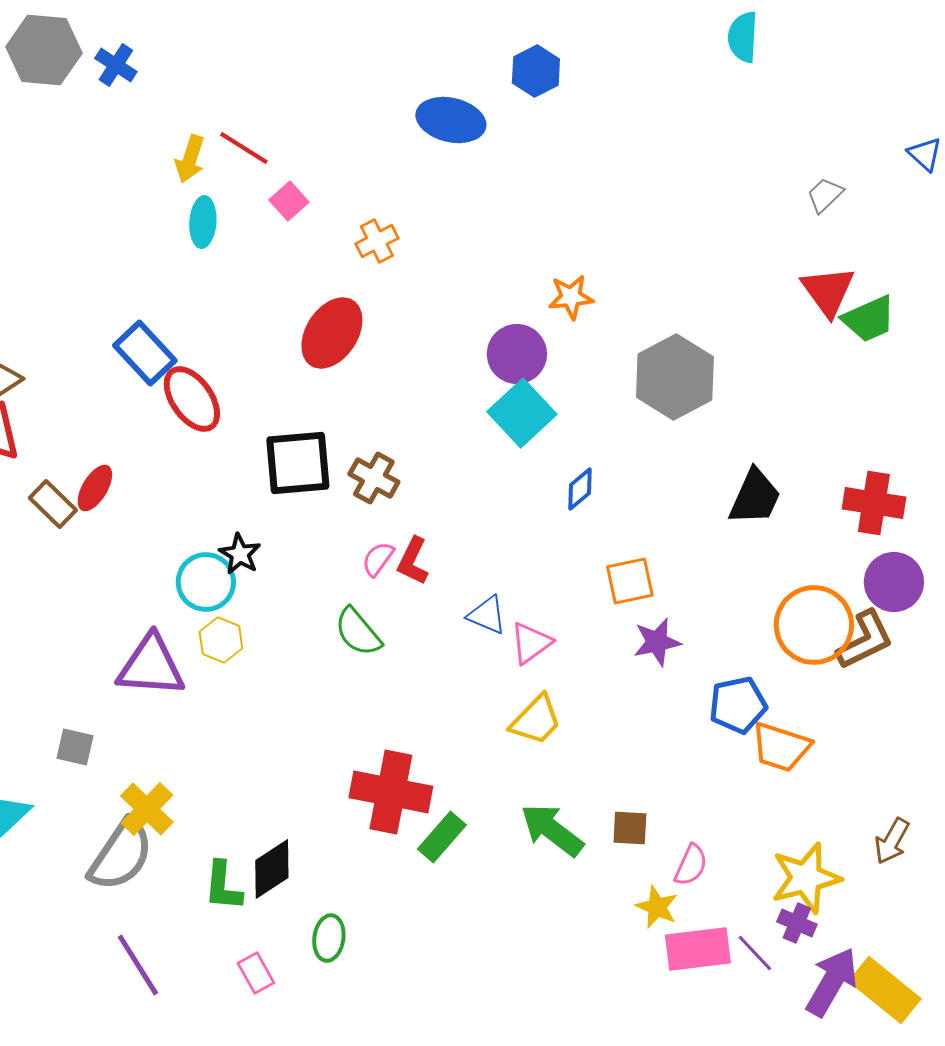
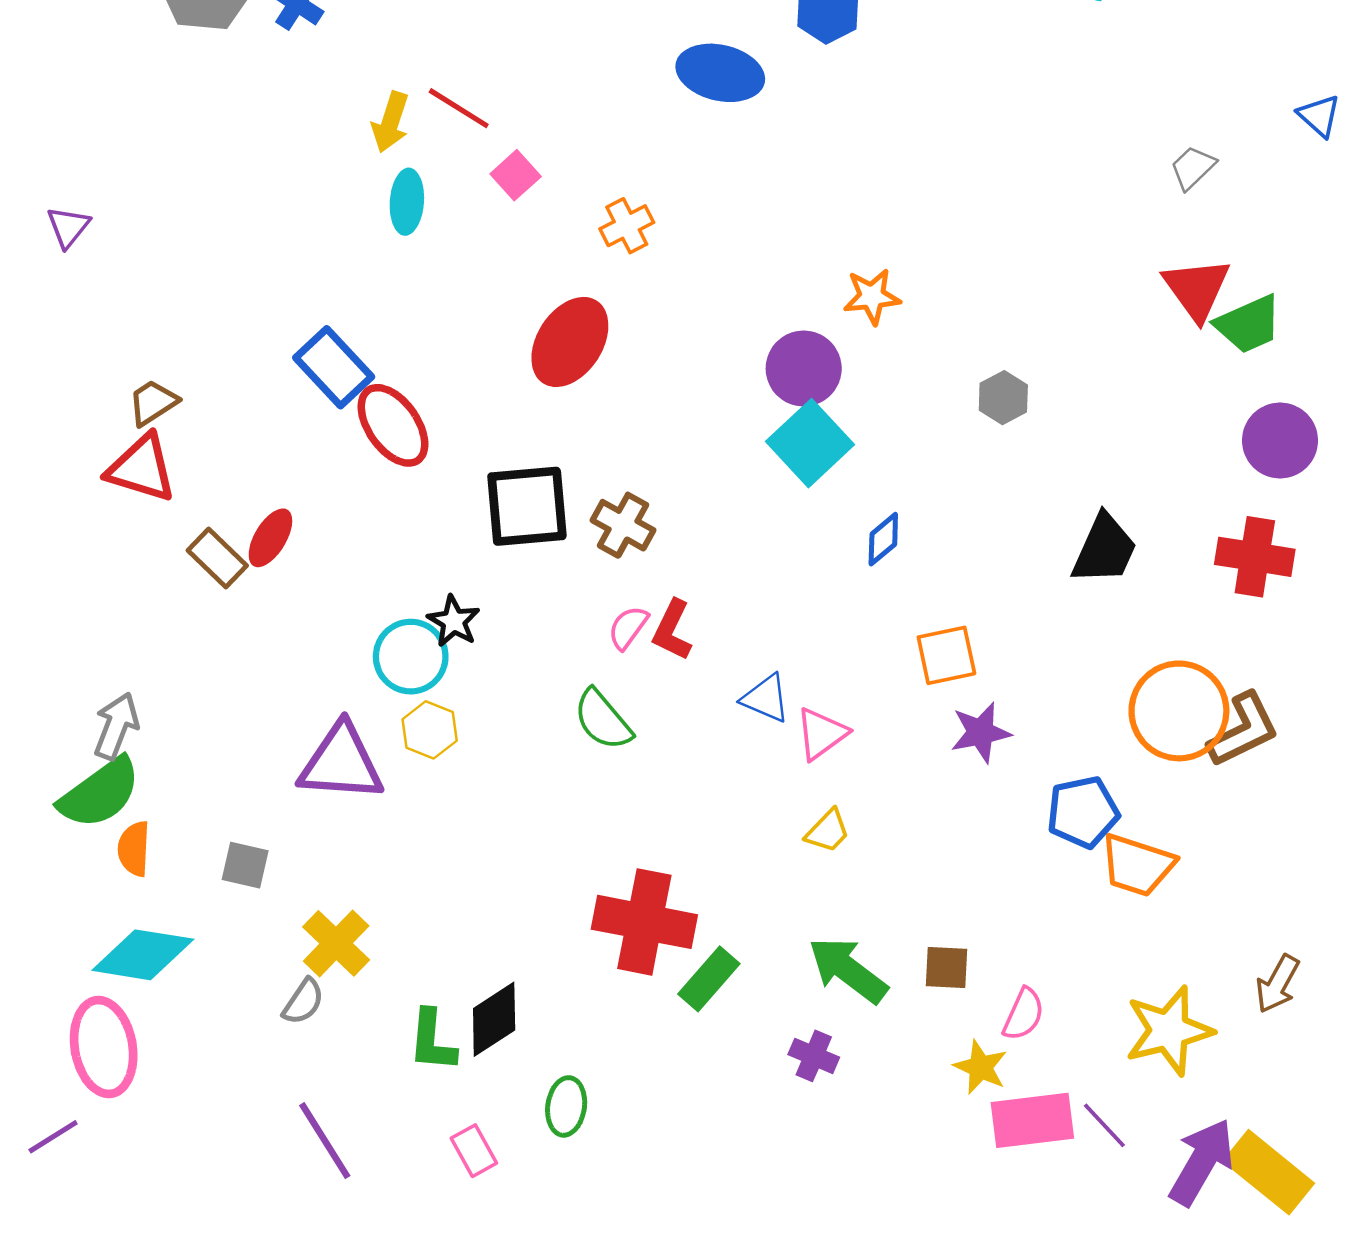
gray hexagon: (675, 377) -> (1003, 398), size x0.5
purple circle: (894, 582) -> (1280, 441), moved
yellow trapezoid: (536, 720) -> (828, 831), size x0.7
gray semicircle: (121, 855) -> (303, 1002), size x0.5
purple cross: (797, 923) -> (814, 1056), moved

